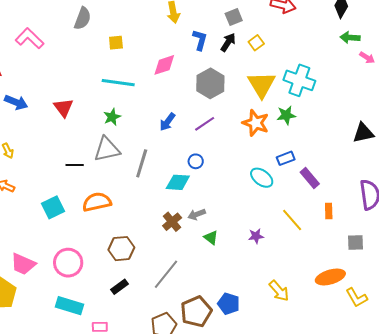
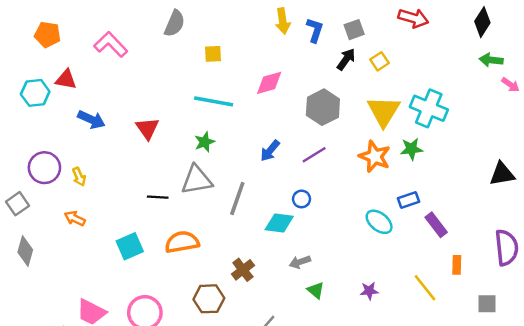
blue L-shape: (200, 40) -> (315, 30), moved
yellow line: (292, 220) -> (425, 288), moved
brown cross: (172, 222) -> (243, 270), moved

